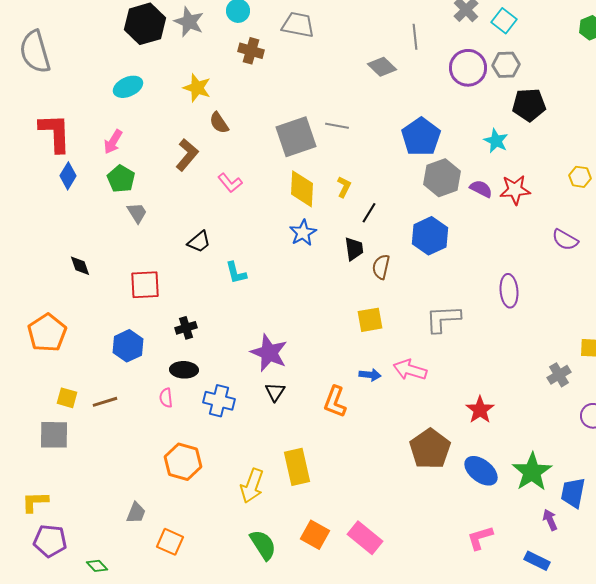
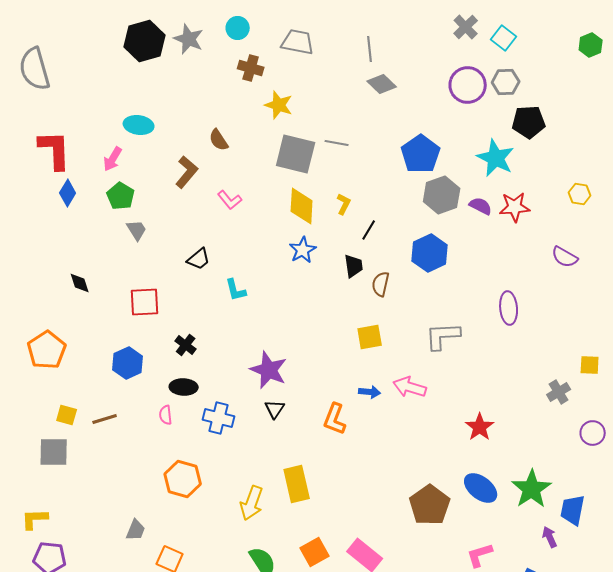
gray line: (415, 37) -> (370, 49), moved
cyan ellipse: (128, 87) -> (139, 125), moved, turned 32
yellow star: (197, 88) -> (279, 105), moved
gray square: (296, 137) -> (296, 154), turned 33
cyan star: (496, 141) -> (496, 158), size x1.5
black cross: (186, 328) -> (186, 345), turned -35
brown pentagon: (430, 449) -> (430, 505), moved
orange square: (315, 535) -> (315, 552), turned 32

